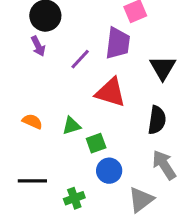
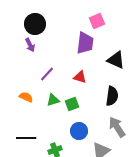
purple line: (80, 59) -> (47, 74), moved
black triangle: (163, 68) -> (116, 60), turned -36
red triangle: (111, 92) -> (80, 77), size x0.6
green square: (96, 143) -> (72, 104), moved

